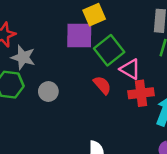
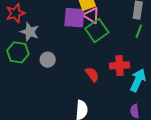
pink triangle: (130, 69) -> (91, 15), moved
red semicircle: (102, 85) -> (92, 74), moved

